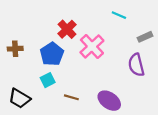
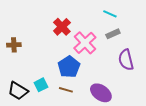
gray rectangle: (145, 37) -> (113, 34), moved
blue pentagon: (52, 54) -> (69, 67), moved
cyan square: (48, 80) -> (41, 85), moved

